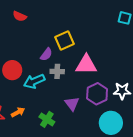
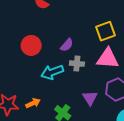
yellow square: (64, 41) -> (106, 31), moved
red circle: (12, 70) -> (31, 45), moved

